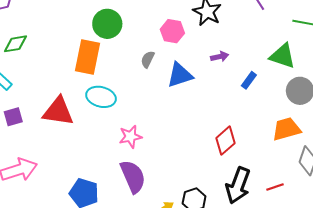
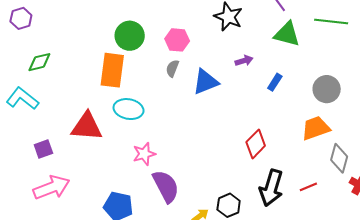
pink hexagon: (172, 31) -> (177, 40), moved
green triangle: (283, 56) -> (287, 34), moved
purple square: (13, 117) -> (43, 149), moved
pink star: (130, 137) -> (144, 154), moved

